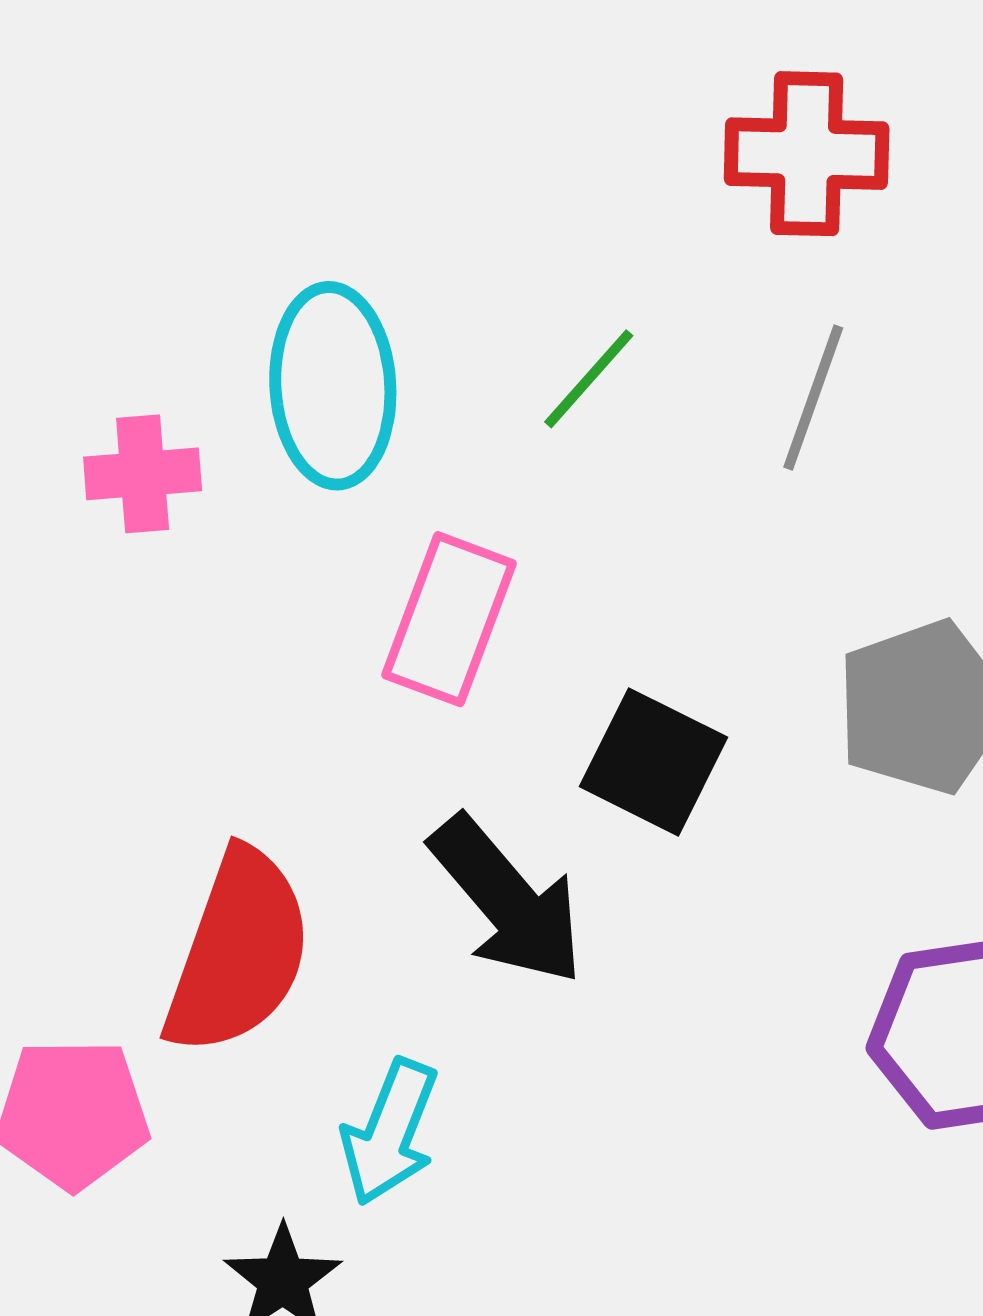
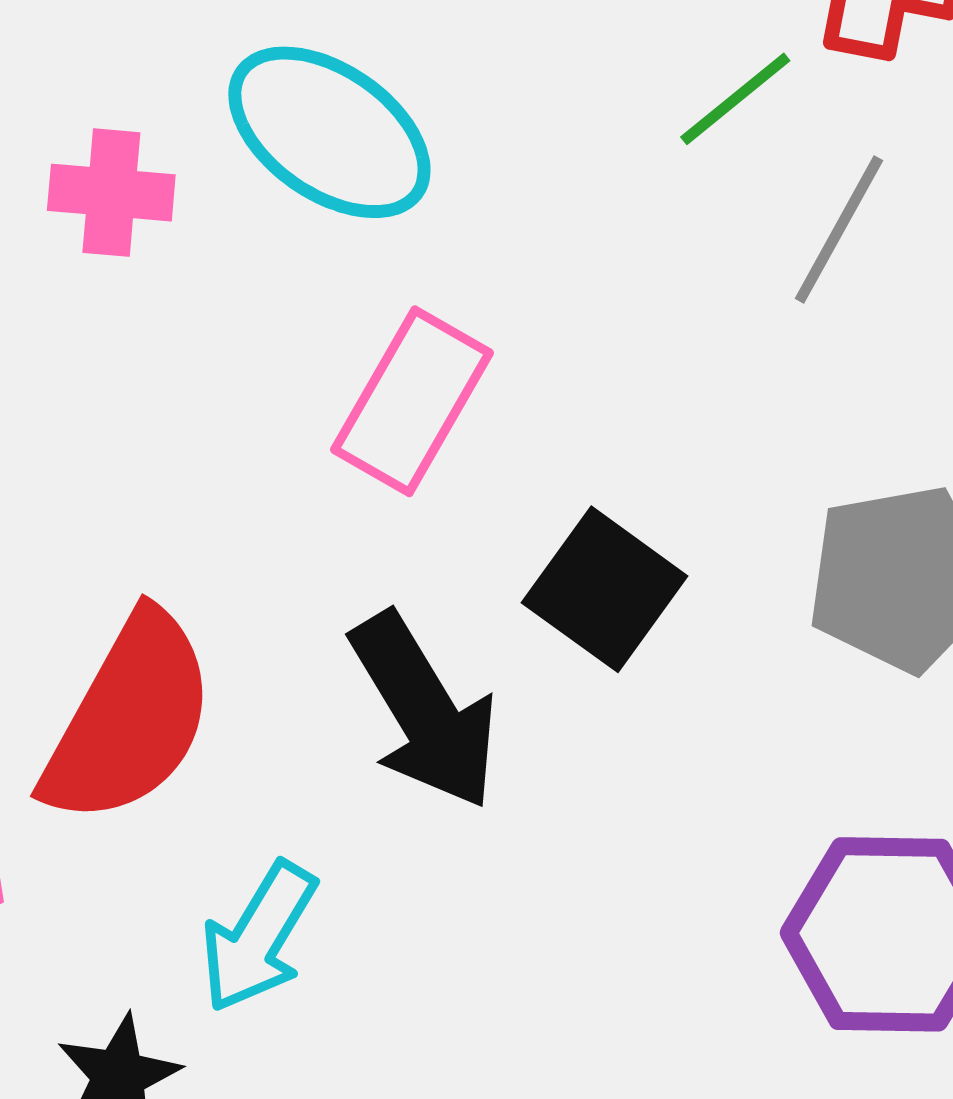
green line: (589, 379) -> (735, 99), moved
cyan ellipse: (333, 386) -> (329, 132), turned -61

